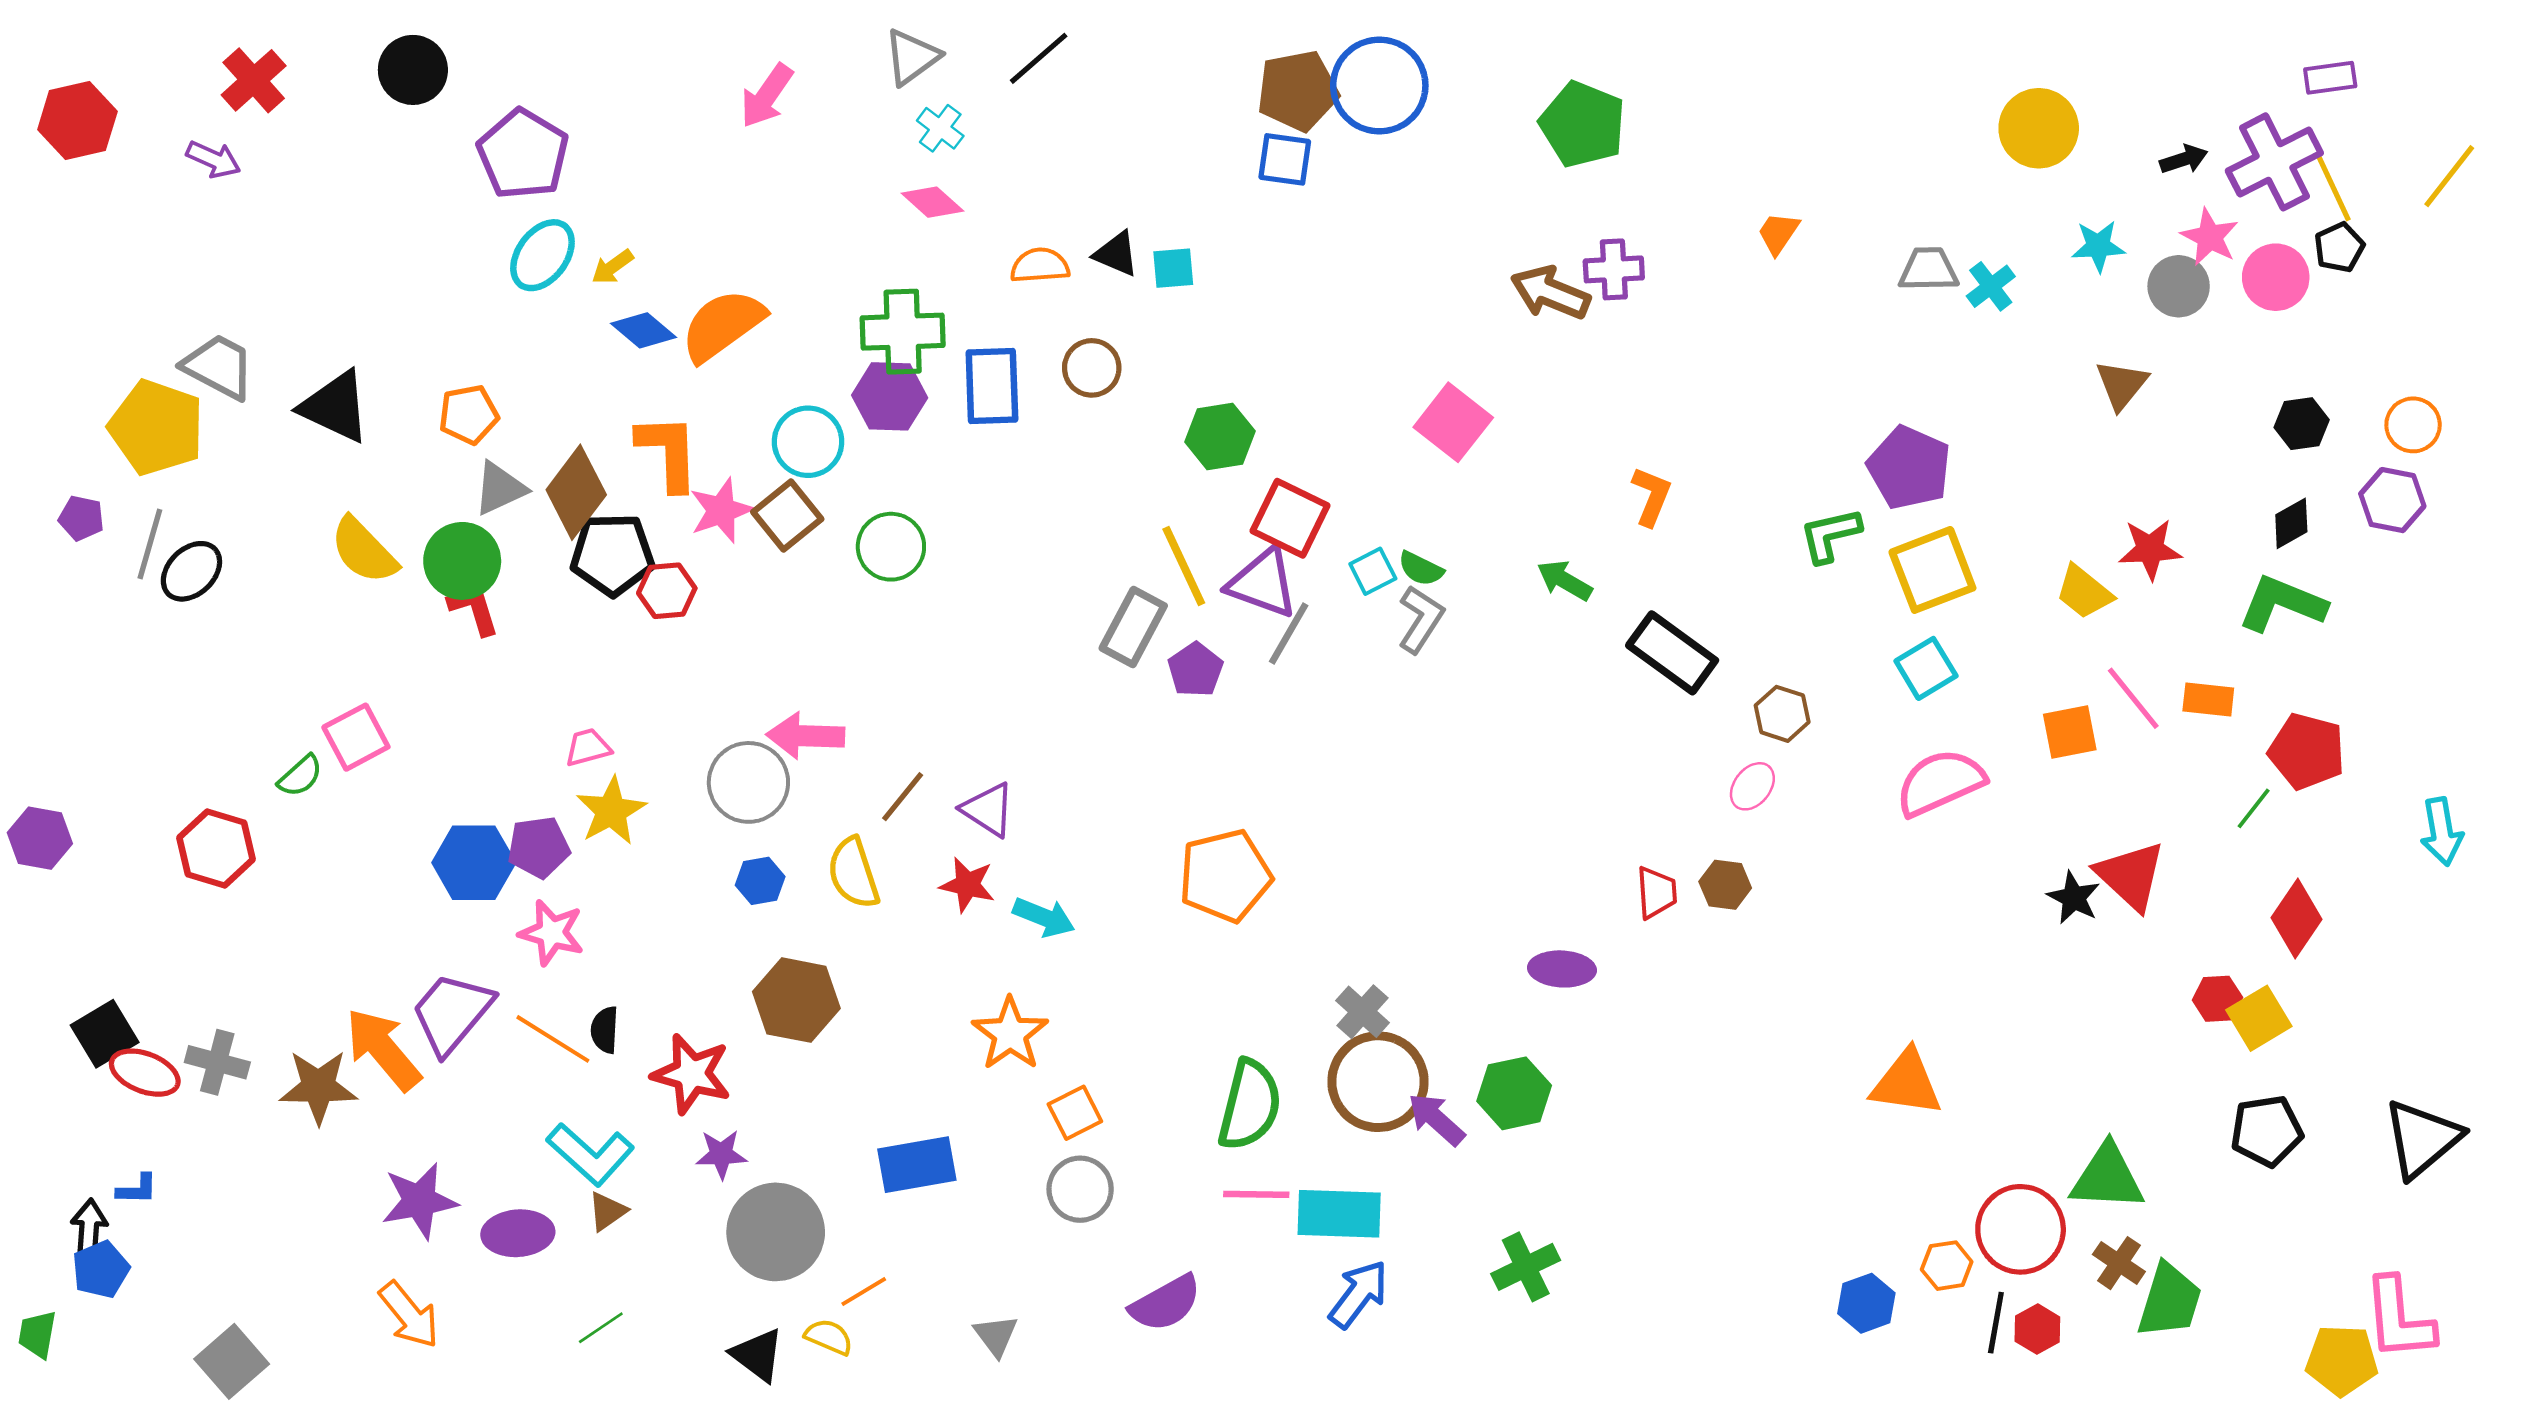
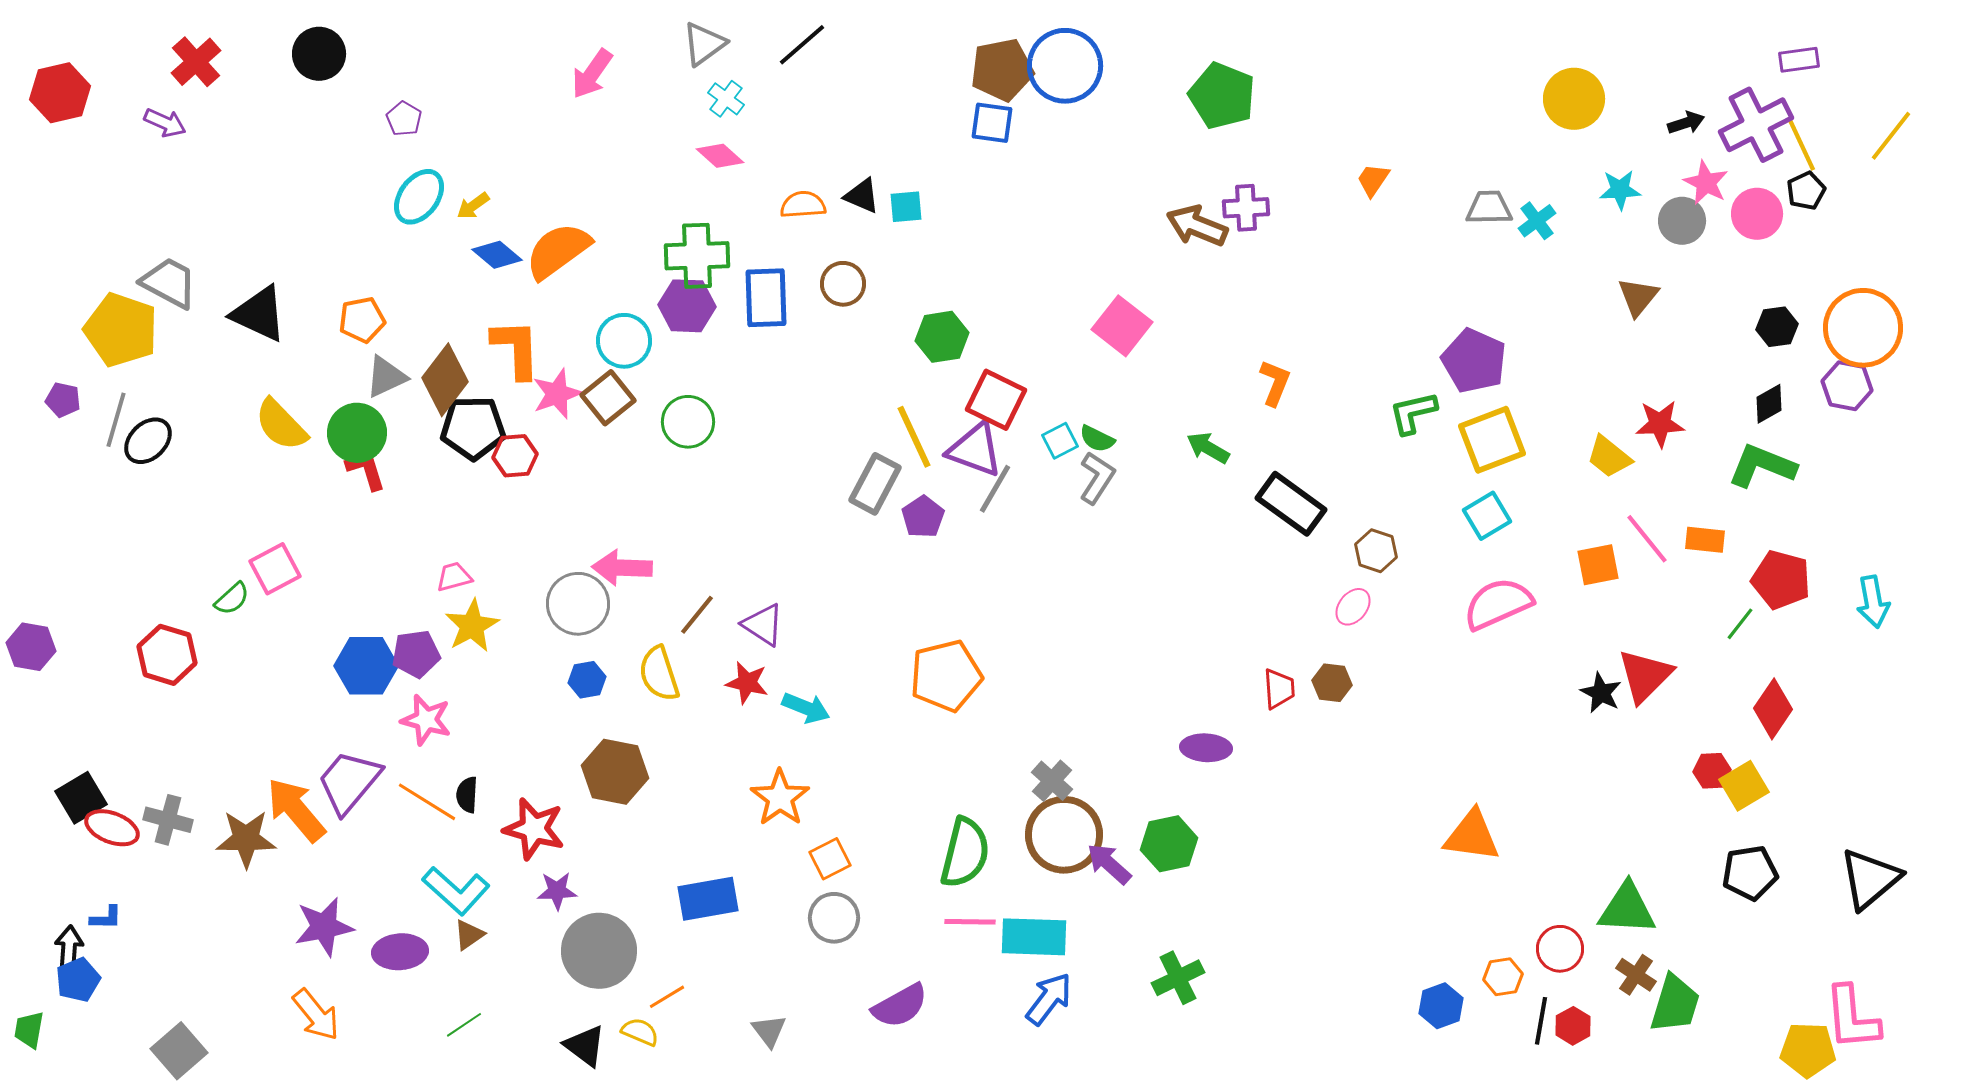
purple pentagon: (523, 154) -> (404, 119), size x0.5
orange circle: (2413, 425) -> (1863, 328), size x1.8
cyan arrow: (2442, 832) -> (1873, 602), moved
red triangle: (2131, 876) -> (1645, 676), turned 32
red circle: (2021, 1229) -> (1560, 949), size x0.7

